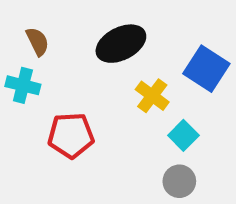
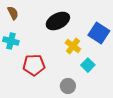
brown semicircle: (38, 42) -> (13, 13), moved
gray circle: (179, 181) -> (68, 86), moved

